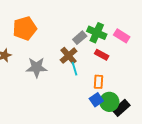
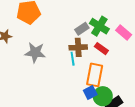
brown cross: (69, 56) -> (78, 47), moved, turned 30
orange rectangle: (98, 82) -> (95, 75), size x1.6

